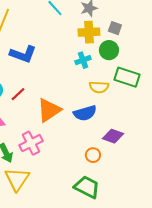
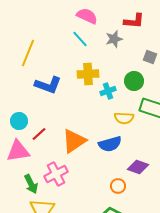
gray square: (115, 28) -> (150, 57), moved
yellow cross: (89, 32) -> (88, 74), moved
red line: (18, 94) -> (39, 134), moved

